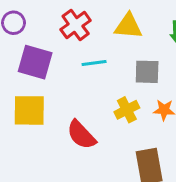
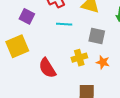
purple square: (35, 62) -> (27, 16), size x0.7
yellow square: (29, 110) -> (17, 46), turned -35

